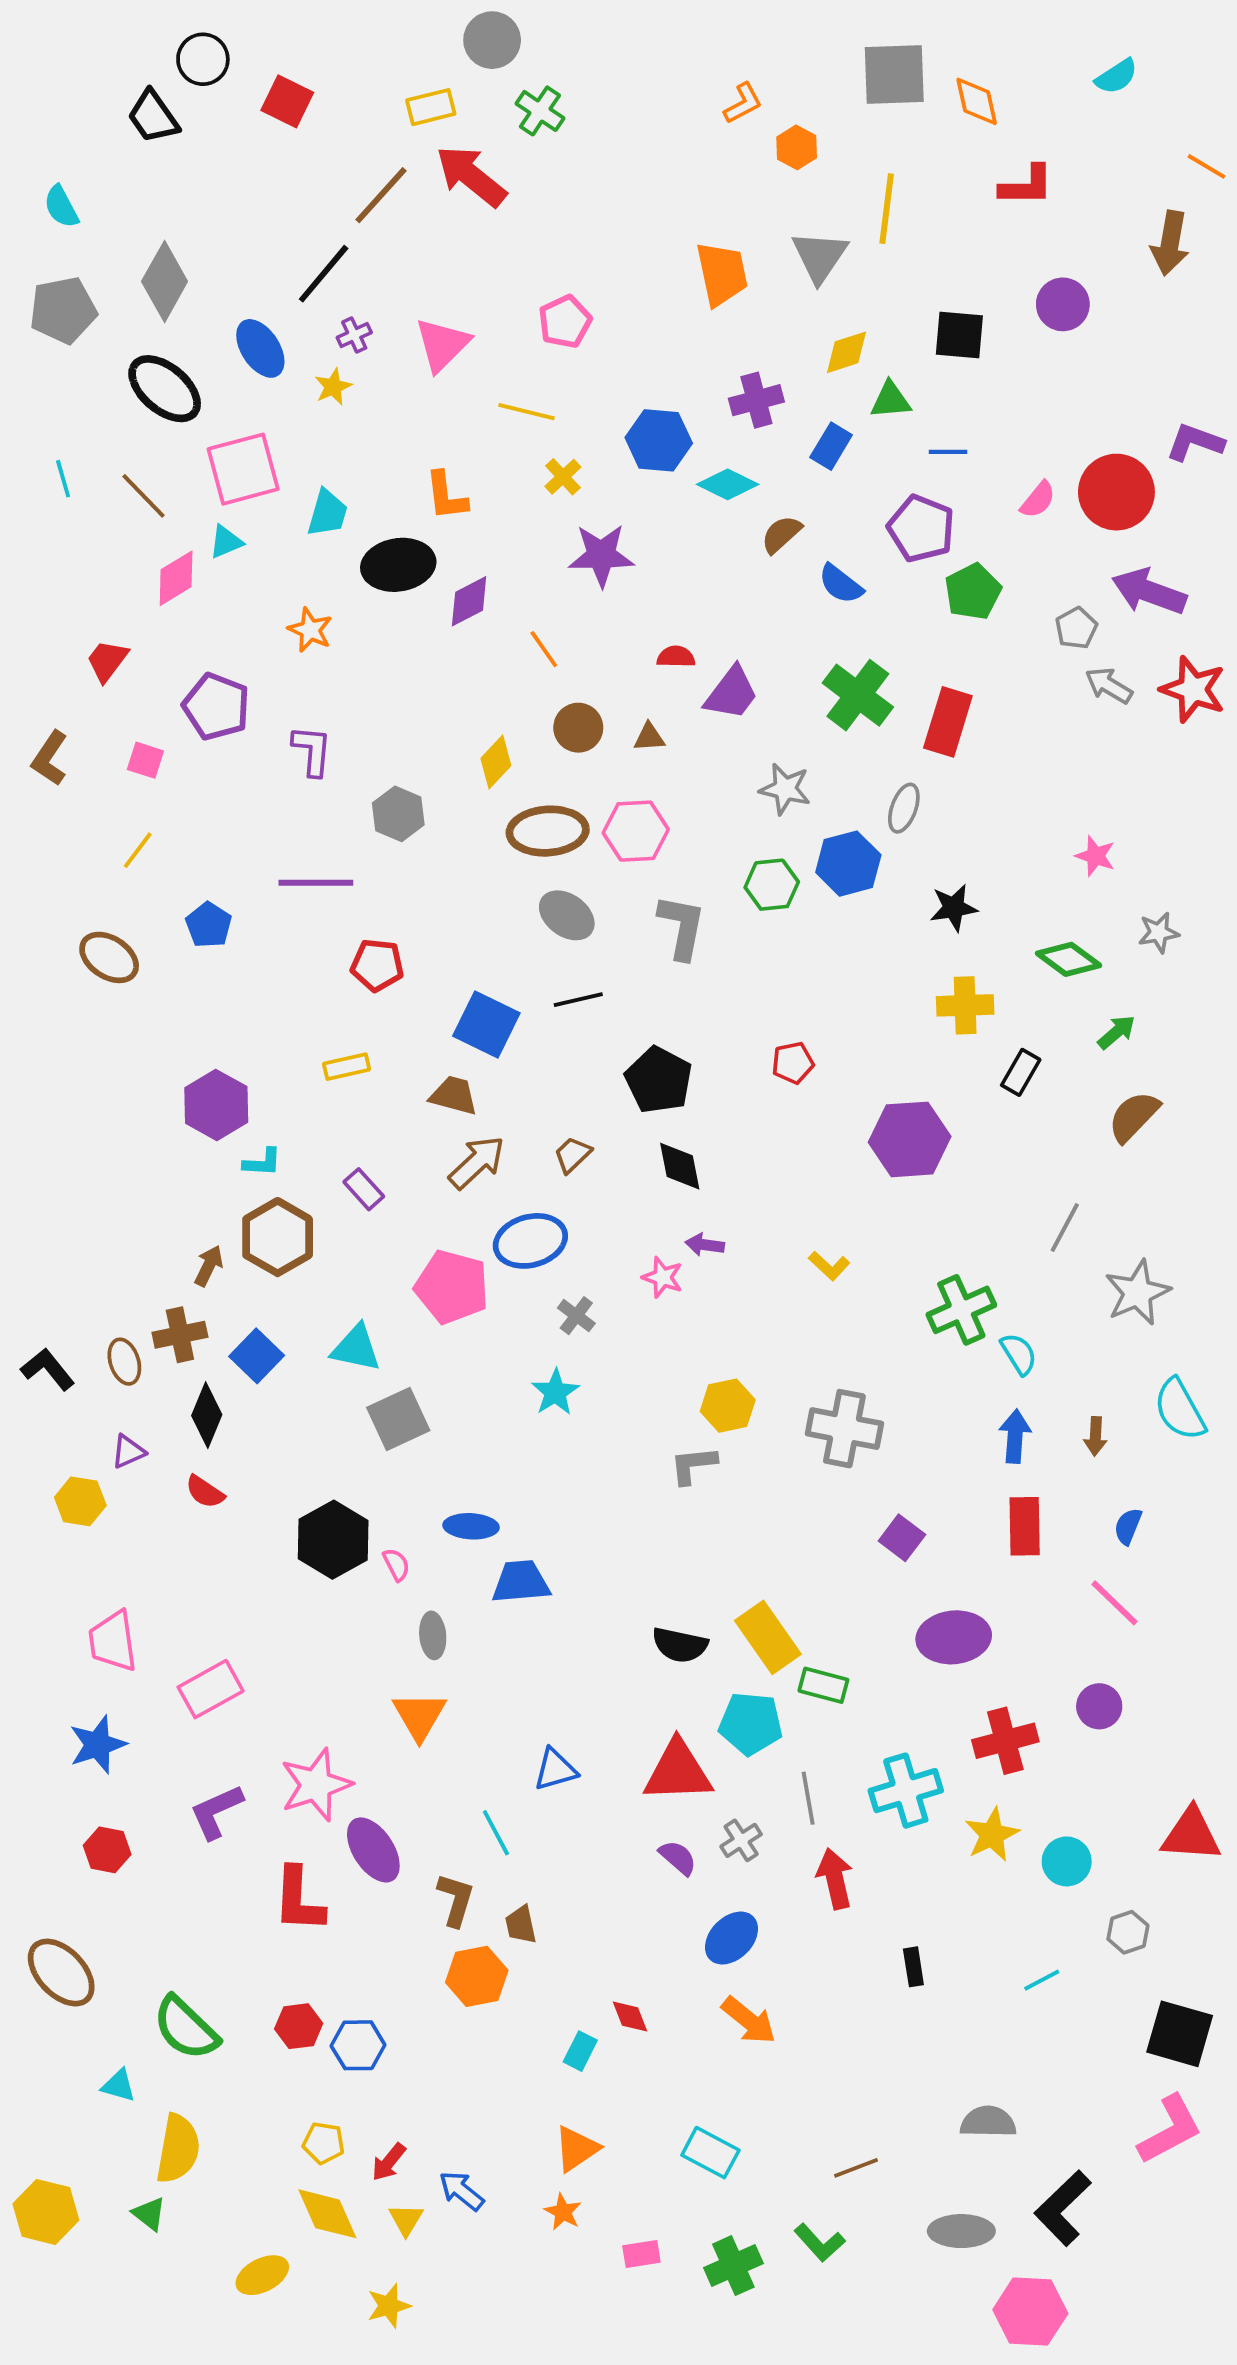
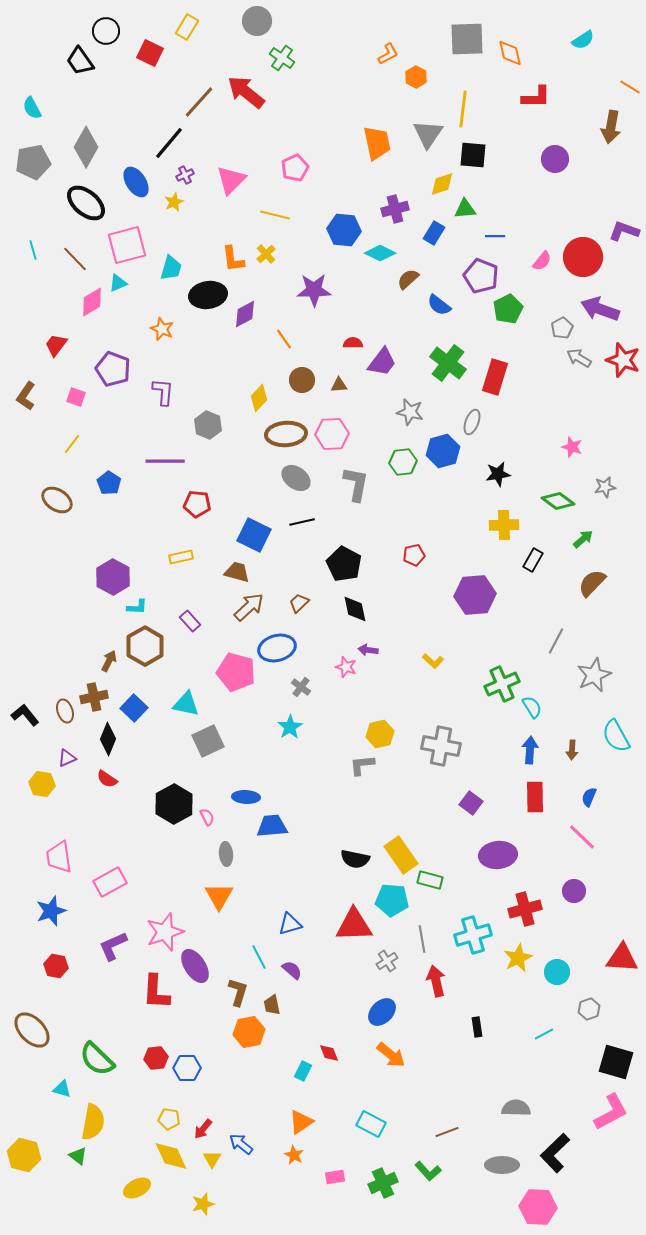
yellow rectangle: (431, 107) -> (187, 27), moved, turned -45
black square: (959, 335) -> (473, 155), moved
yellow cross: (563, 477) -> (266, 254), moved
purple semicircle: (678, 1858) -> (292, 970), moved

